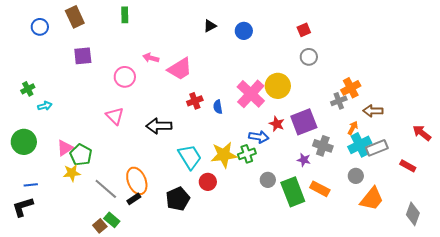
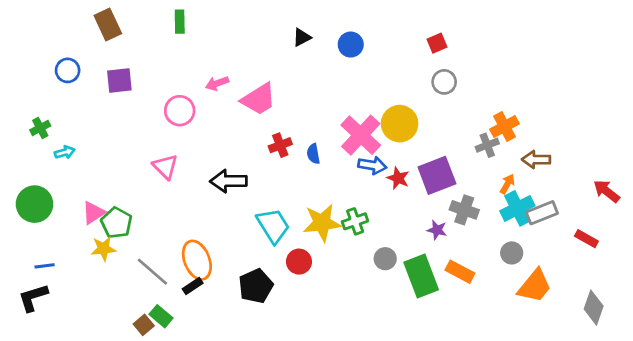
blue circle: (40, 27) -> (68, 70), moved
pink arrow: (151, 58) -> (217, 83), turned -35
blue arrow: (259, 137) -> (372, 165), moved

